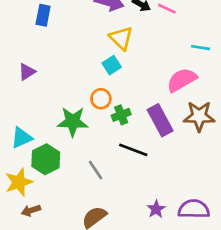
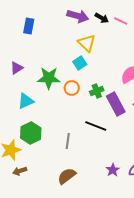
green cross: (121, 115) -> (97, 91), moved
green star: (73, 122) -> (49, 78), moved
cyan triangle: (22, 138) -> (26, 101), moved
gray line: (96, 170) -> (68, 141), turned 42

